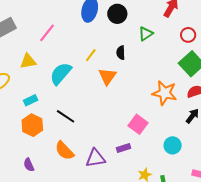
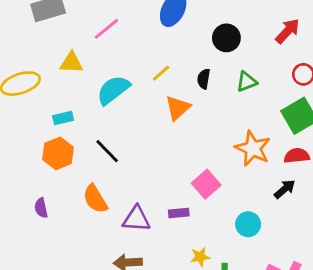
black circle: (117, 14) -> (226, 38), moved
green triangle: (146, 34) -> (247, 82), moved

